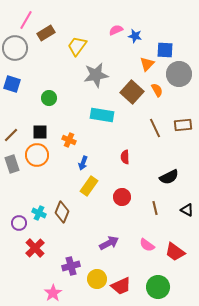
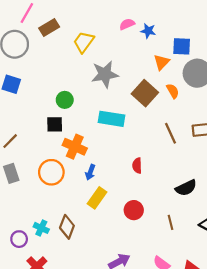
green circle: (49, 98) -> (65, 100), moved
black square: (40, 132) -> (55, 124), moved
orange cross: (69, 140) -> (75, 147), size x1.5
orange circle: (37, 155) -> (51, 172), moved

